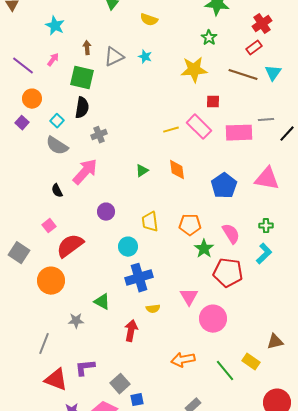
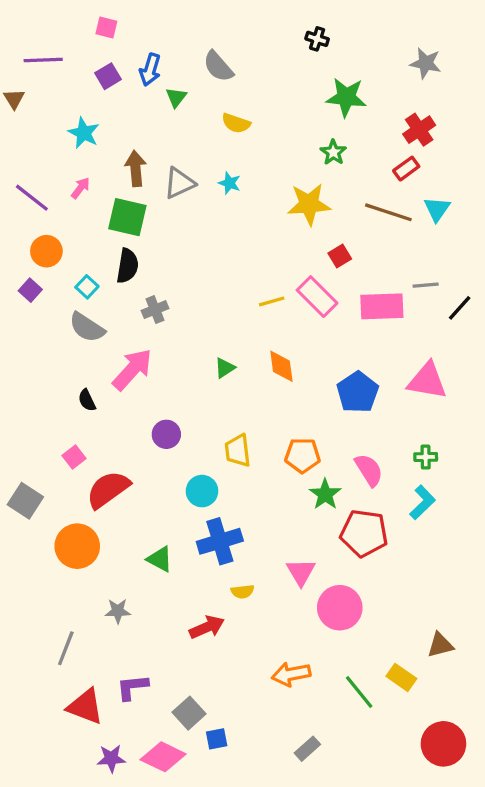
brown arrow: (87, 48) -> (136, 169), size x1.5
red square: (213, 102) -> (340, 256), turned -32
green triangle: (102, 302) -> (160, 559), moved
red arrow: (131, 331) -> (207, 627), turned 55

